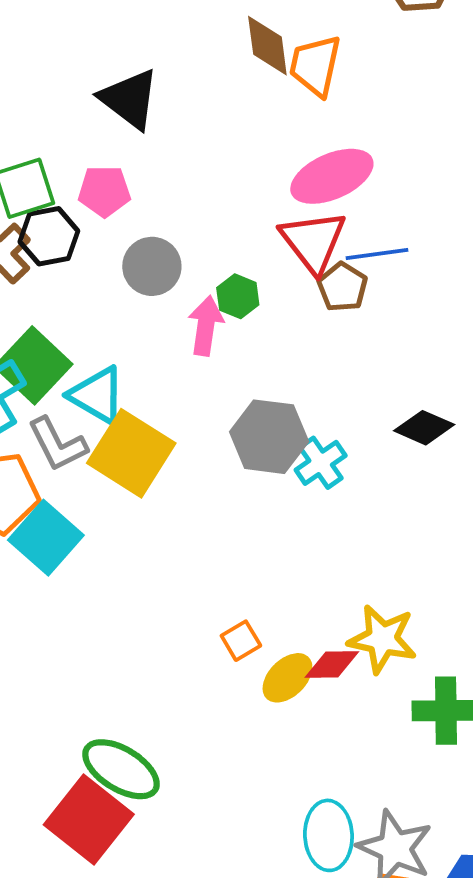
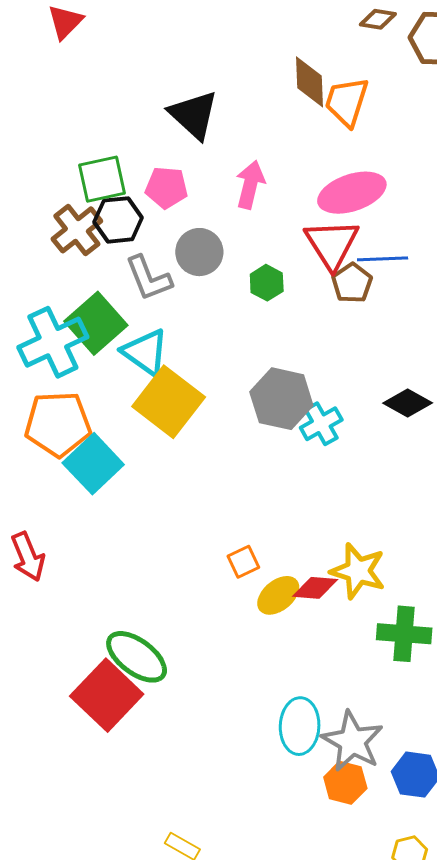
pink arrow: (206, 326) -> (250, 185), moved
gray L-shape: (58, 444) -> (149, 278), moved

